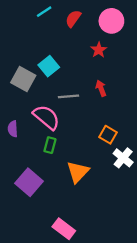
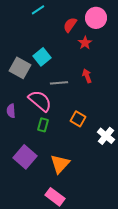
red semicircle: (73, 19) -> (70, 25), moved
orange square: (108, 135) -> (78, 119), moved
orange triangle: (78, 172) -> (60, 164), moved

